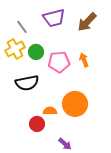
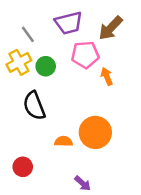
pink pentagon: (59, 62) -> (85, 55), moved
black semicircle: (27, 83) -> (34, 106), turned 80
red circle: (37, 124) -> (23, 167), moved

